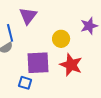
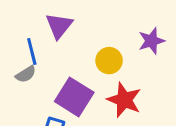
purple square: (38, 63) -> (74, 97), turned 35

